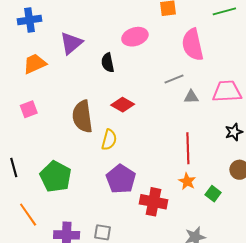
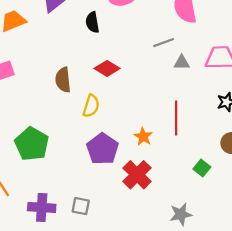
brown semicircle: (82, 117) -> (63, 80), size x0.7
orange star: (187, 181) -> (143, 137), moved
red cross: (153, 202) -> (137, 175), turned 32

